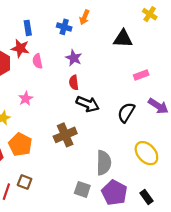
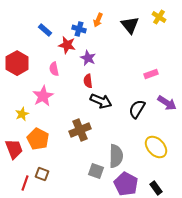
blue rectangle: (28, 28) -> (45, 30), turned -40
black triangle: (123, 39) -> (130, 25), moved, turned 48
red star: (20, 48) -> (67, 45), moved
pink semicircle: (37, 61) -> (54, 69), moved
pink star: (26, 99) -> (43, 96), size x1.5
gray square: (82, 189) -> (96, 171), moved

